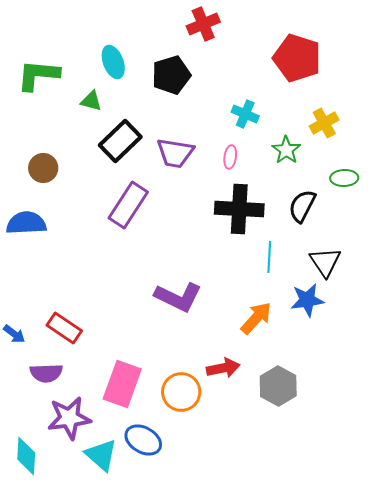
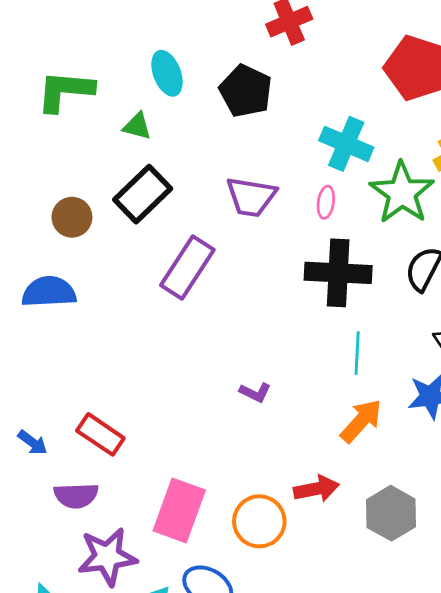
black pentagon: (171, 75) -> (246, 91), turned -30
cyan cross: (245, 114) -> (346, 144), size x1.4
black rectangle: (120, 141) -> (143, 194), moved
green star: (286, 150) -> (402, 193), size x1.6
cyan line: (269, 257) -> (357, 353), moved
purple L-shape: (178, 297) -> (255, 392), size x0.5

